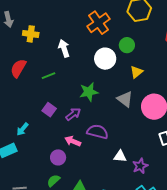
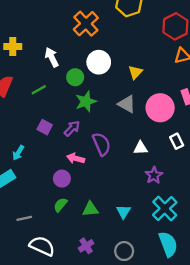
green circle: (127, 45) -> (75, 77), moved
purple semicircle: (98, 132) -> (102, 144), turned 60
white triangle: (120, 156) -> (141, 148), moved

